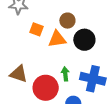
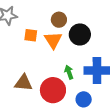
orange triangle: (57, 39) -> (53, 40), turned -42

